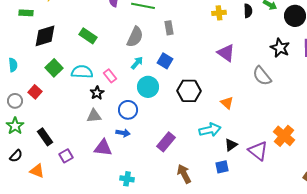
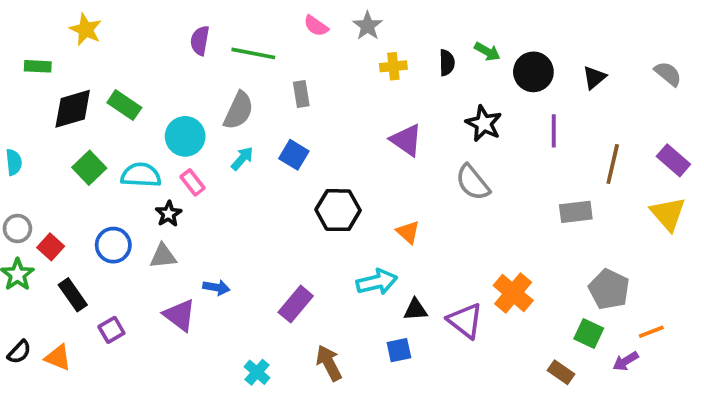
green rectangle: (88, 36) -> (124, 105), moved
black star: (280, 48) -> (484, 123), moved
cyan circle: (148, 87) -> (185, 136), moved
red square: (35, 92) -> (51, 247), moved
blue circle: (128, 110) -> (113, 245), moved
black triangle: (231, 145) -> (415, 310), turned 32
purple triangle: (103, 148) -> (180, 315), turned 30
black semicircle: (16, 156) -> (19, 352), moved
cyan cross: (127, 179) -> (257, 372), moved, turned 32

